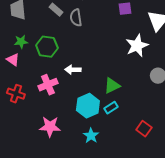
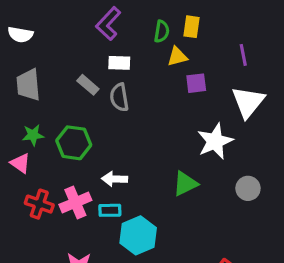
green triangle: (112, 86) -> (185, 184), moved
red cross: (16, 94) -> (39, 204), moved
cyan rectangle: (111, 108) -> (110, 210), moved, turned 32

